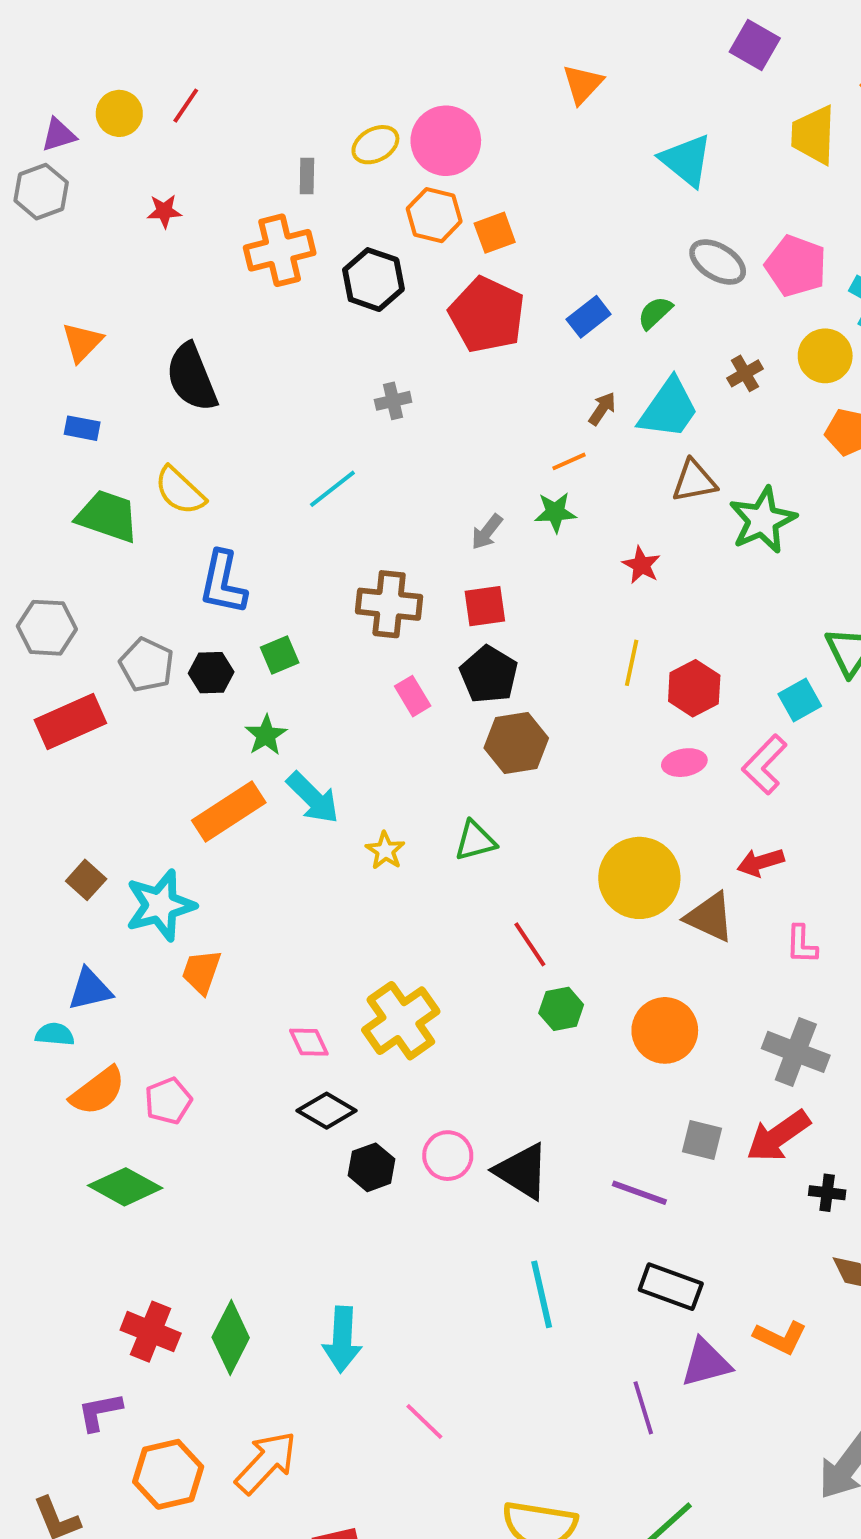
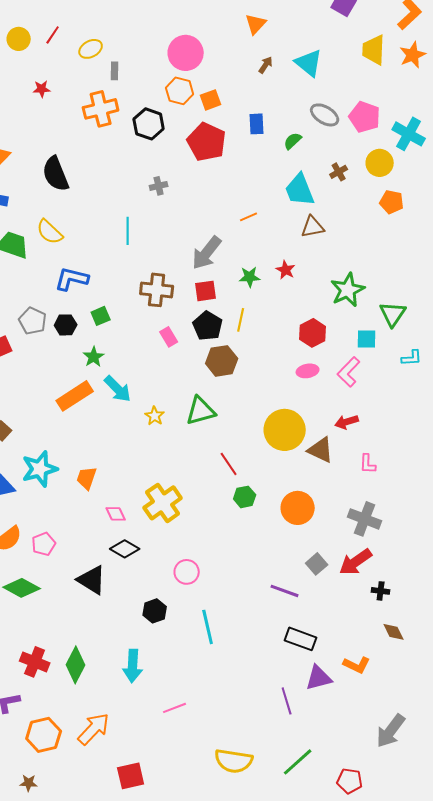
yellow ellipse: (375, 145) -> (91, 49), moved
blue rectangle: (589, 317) -> (257, 124), moved, turned -55
brown arrow: (602, 409) -> (266, 65), moved
cyan trapezoid: (669, 409) -> (300, 190), turned 123
cyan line: (332, 489) -> (128, 231), turned -52
green star: (555, 512) -> (250, 277), moved
green star: (763, 520) -> (348, 290), moved
gray arrow: (487, 532) -> (207, 253), size x1.8
blue L-shape: (223, 583) -> (72, 279), turned 92
yellow line: (632, 663) -> (241, 320), moved
cyan square: (800, 700) -> (367, 339), turned 30
green triangle: (475, 841) -> (201, 411), size x1.4
cyan star: (160, 905) -> (40, 469), moved
orange trapezoid: (201, 972) -> (87, 478), moved
gray square: (702, 1140) -> (317, 564), turned 35
black hexagon: (372, 1167) -> (155, 611), moved
black triangle: (522, 1171) -> (92, 580), moved
cyan line: (542, 1294) -> (208, 627), moved
pink line: (424, 1421) -> (175, 708), turned -65

